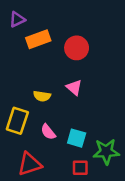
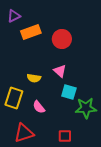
cyan square: (77, 138) -> (69, 92), moved
green star: (106, 152) -> (86, 108), moved

